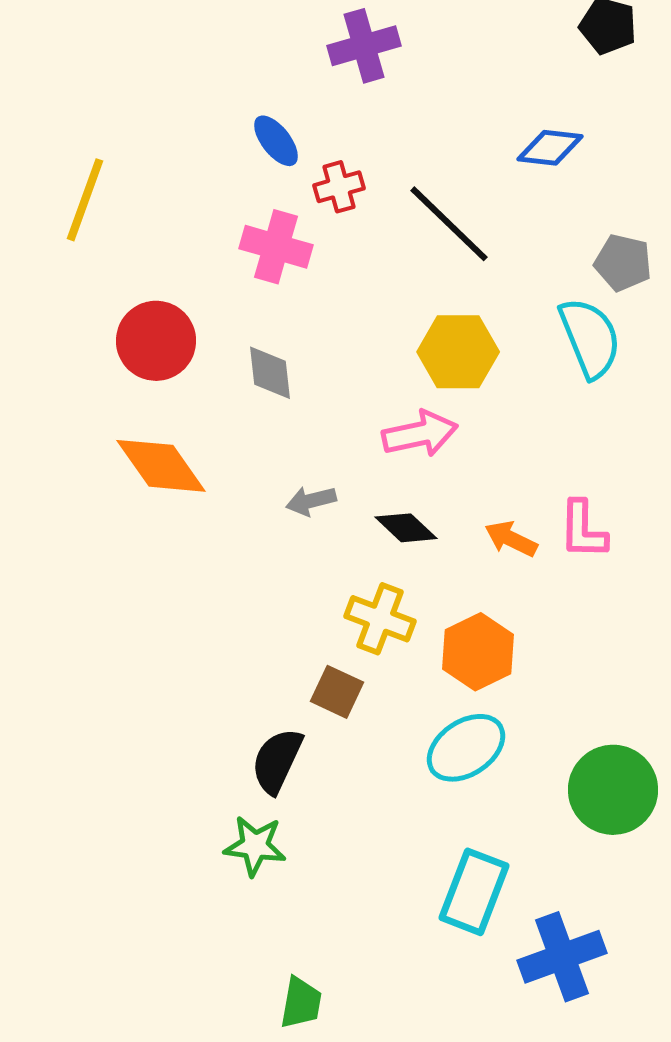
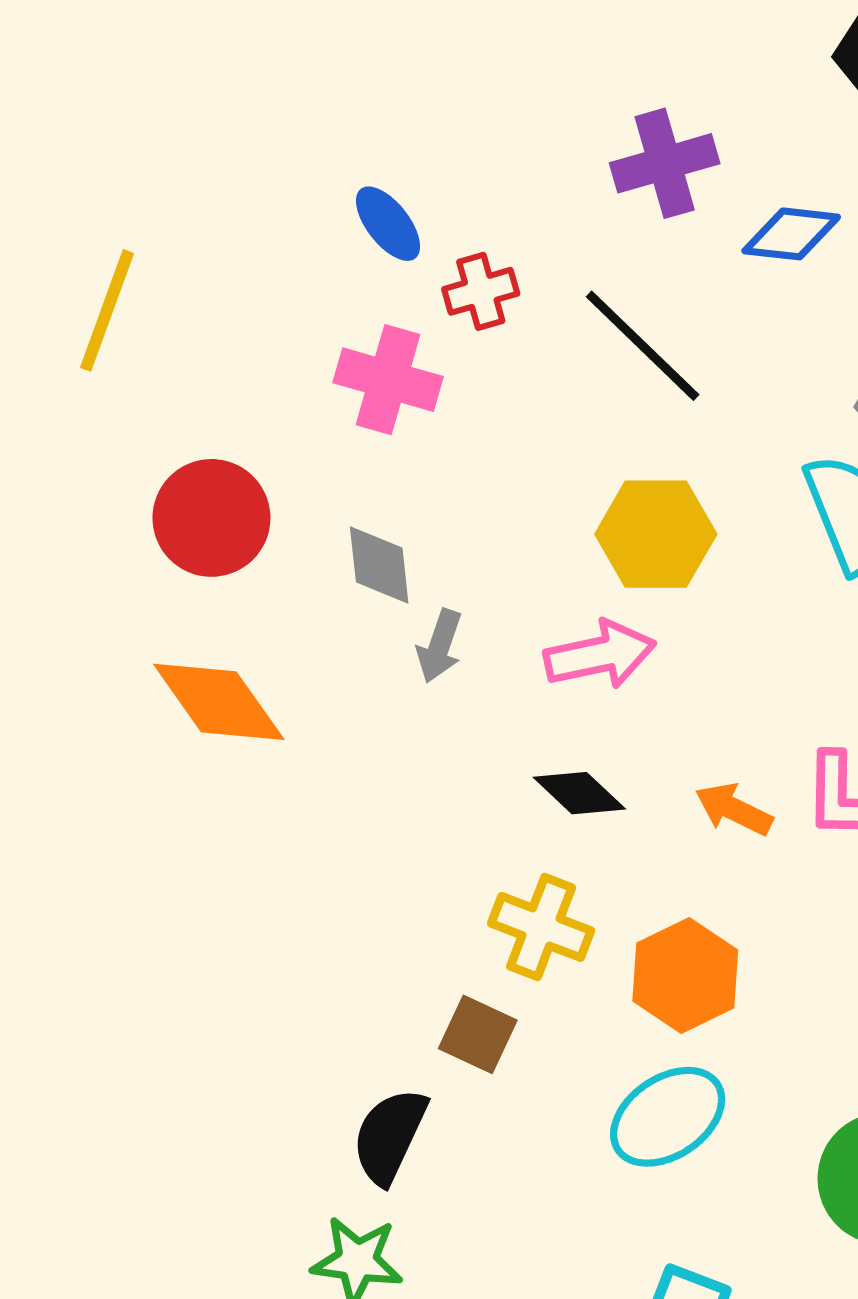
purple cross: (364, 46) -> (665, 163), moved
gray arrow: (311, 501) -> (440, 646), moved, turned -57

